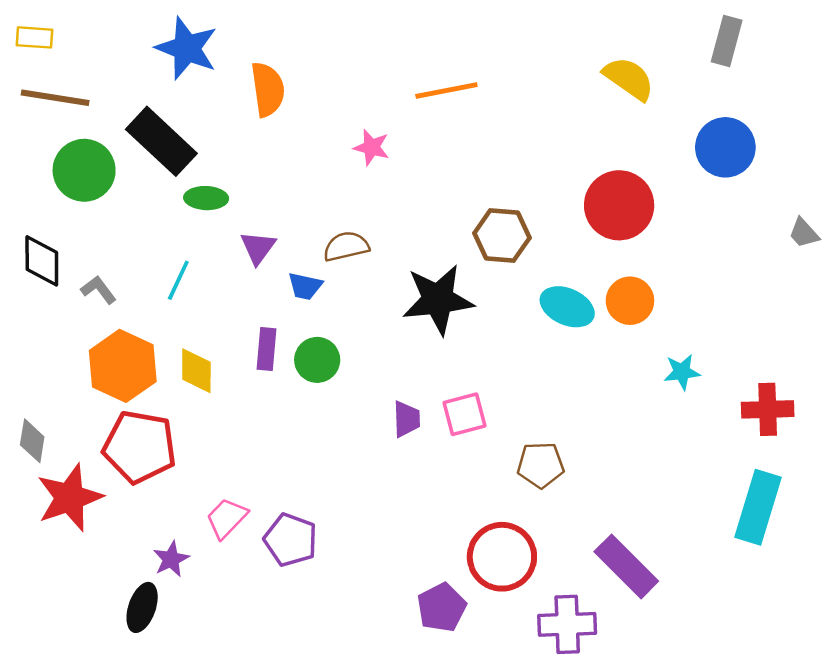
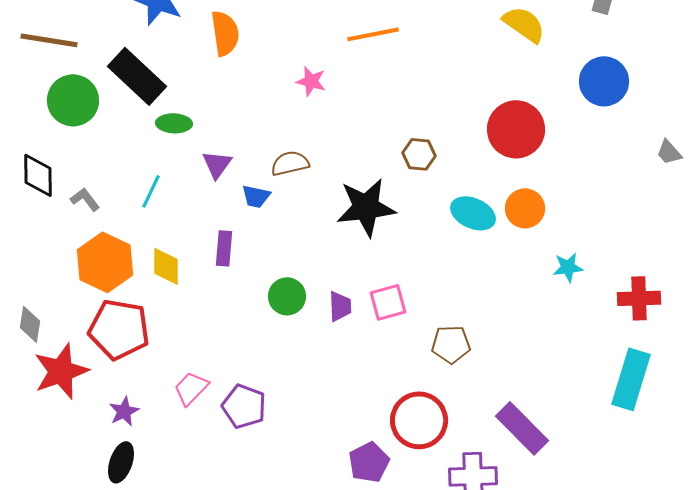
brown hexagon: (502, 235) -> (419, 154), size x0.7
green circle: (317, 360) -> (287, 296), moved
purple star: (171, 559) -> (124, 411), moved

